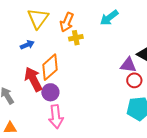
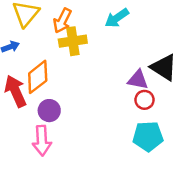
yellow cross: (76, 38) -> (73, 41), size x1.5
purple circle: (50, 92) -> (49, 111), moved

